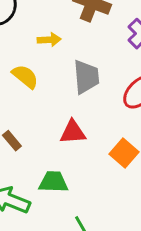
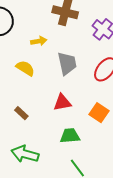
green trapezoid: (53, 182) -> (70, 136), moved

